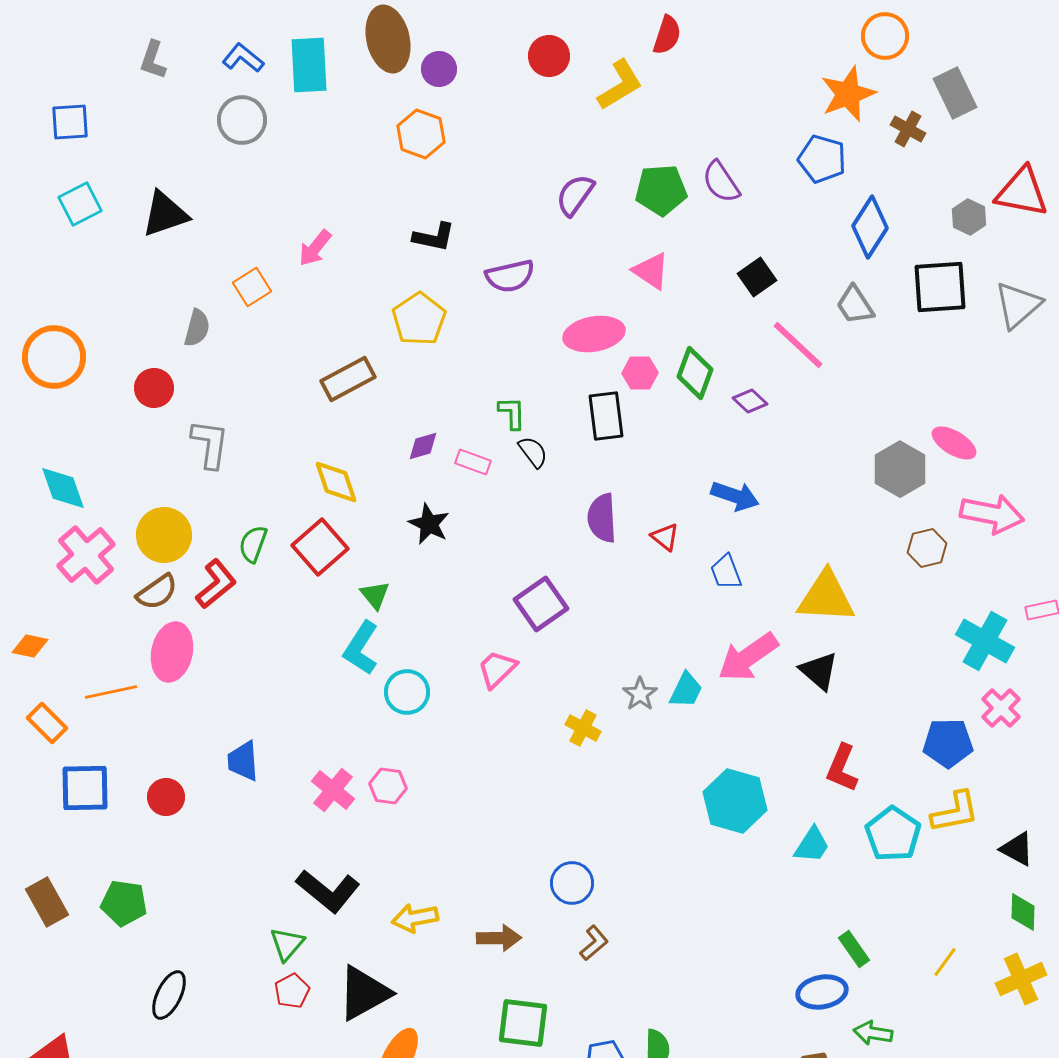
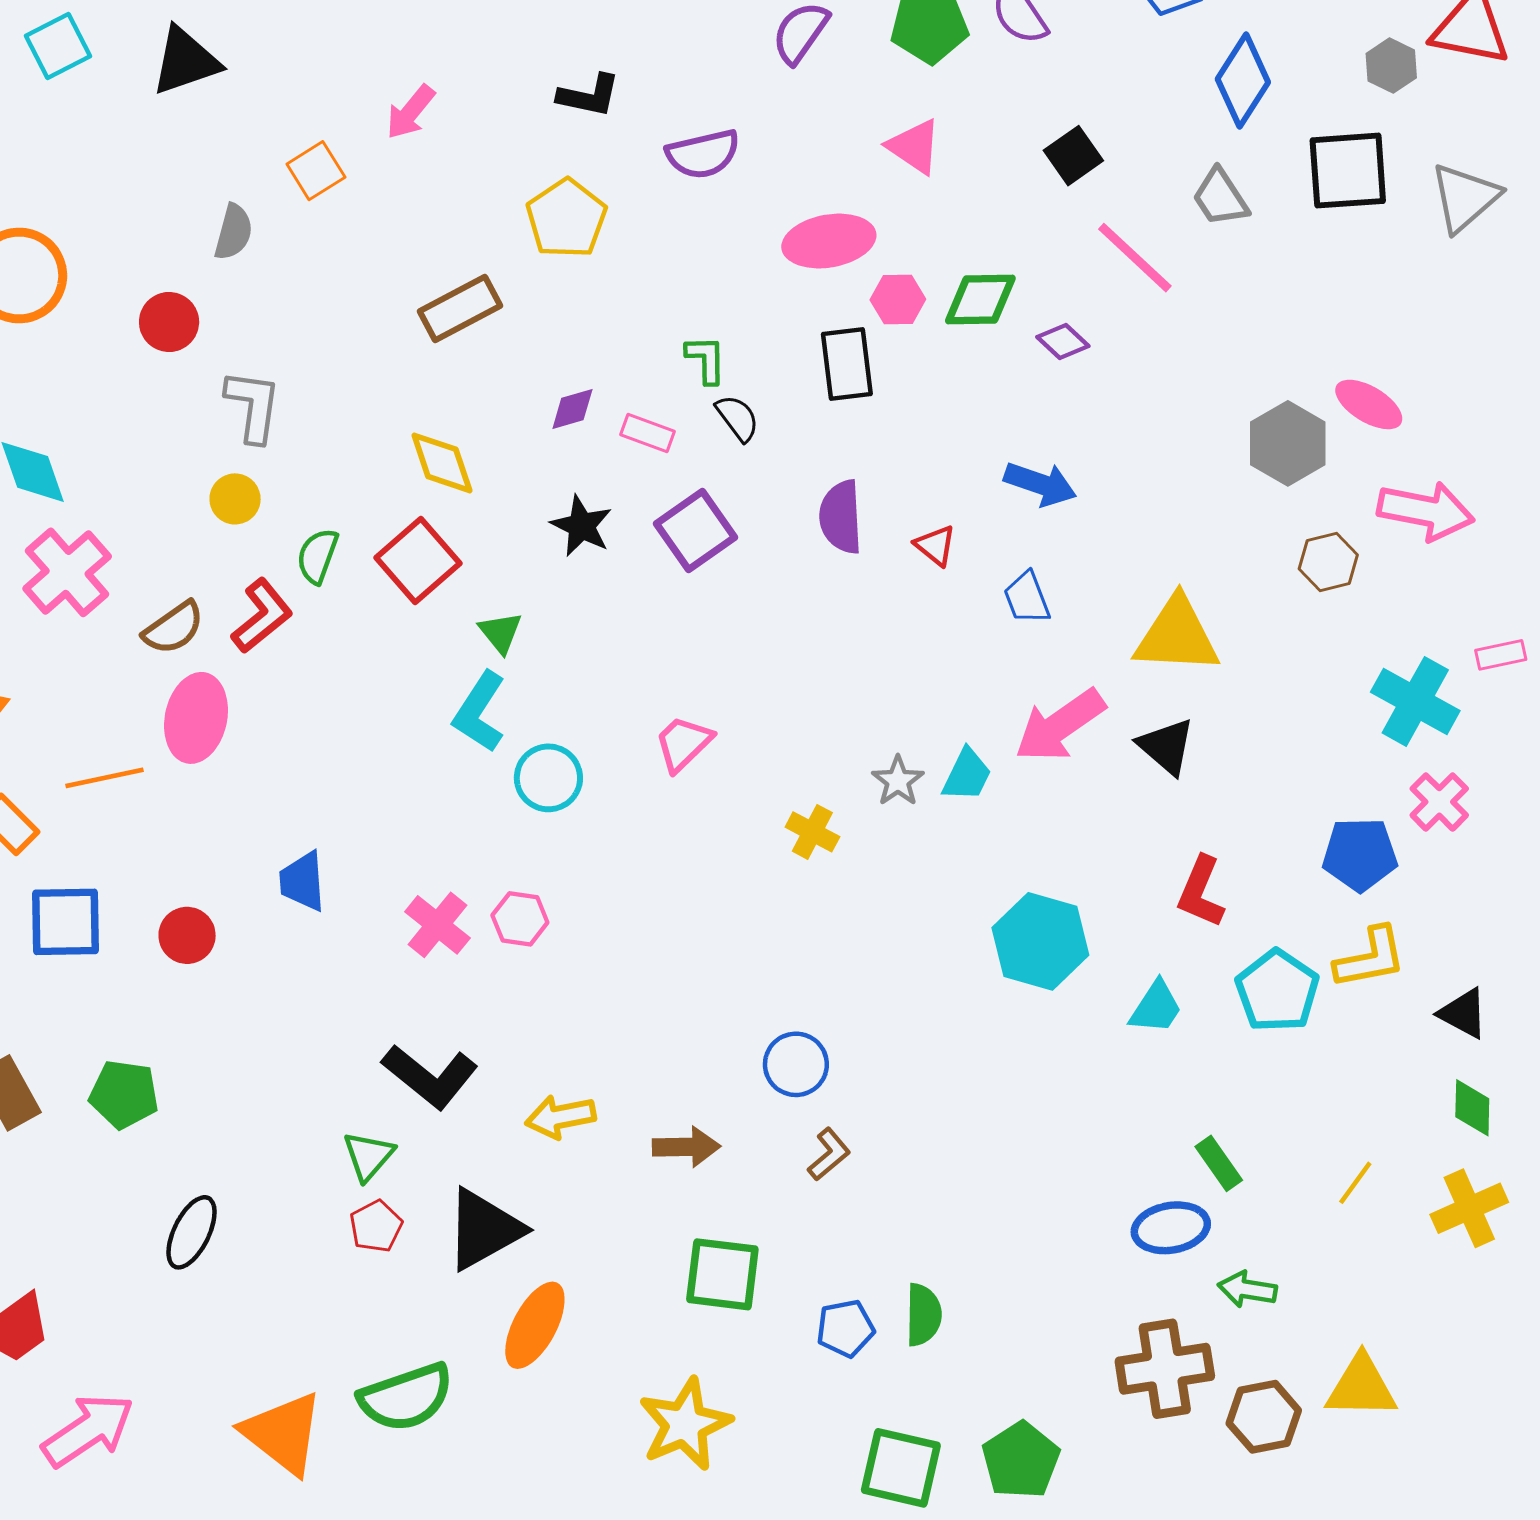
green diamond: (695, 373) -> (980, 300), turned 69
yellow circle: (164, 535) -> (235, 499), moved, size x0.6
purple square: (541, 604) -> (695, 530), moved

